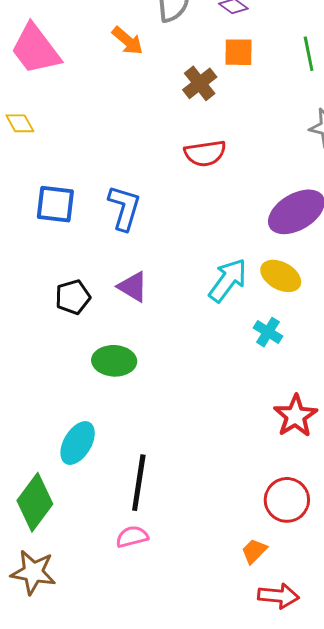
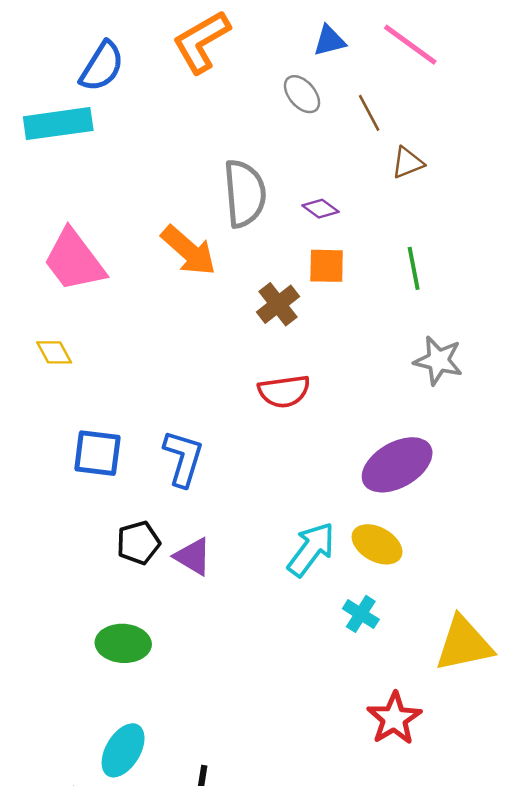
orange arrow: (127, 41) -> (189, 251), size x1.4
black pentagon: (73, 297) -> (138, 543), moved
green ellipse: (114, 361) -> (123, 643), moved

